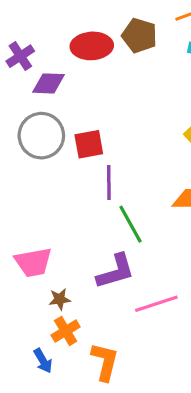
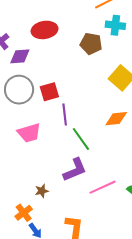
brown pentagon: (139, 36) -> (91, 44), moved
pink trapezoid: (33, 262) -> (29, 133), moved
orange cross: (66, 331) -> (24, 213), moved

